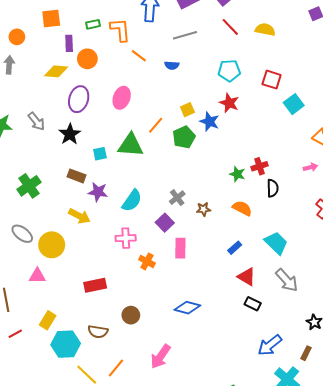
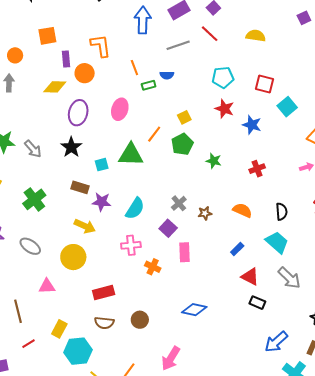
green rectangle: (93, 24) -> (149, 85), moved
red line: (230, 27) -> (210, 34), moved
orange L-shape: (120, 30) -> (101, 46), moved
orange line: (139, 56) -> (134, 68), turned 35
gray arrow: (36, 121) -> (33, 149), moved
blue star: (209, 122) -> (252, 125), moved
green star: (237, 174) -> (214, 161), moved
black semicircle: (273, 188) -> (282, 212), moved
yellow circle: (52, 245) -> (73, 257), moved
brown semicircle: (98, 332) -> (104, 323), moved

